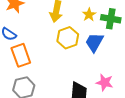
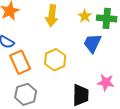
yellow hexagon: (68, 38) -> (55, 60), moved

